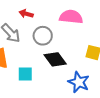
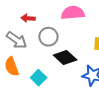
cyan square: (25, 74) -> (39, 78), turned -35

